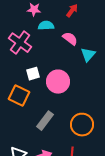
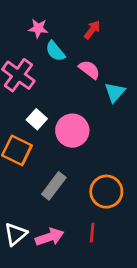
cyan semicircle: (46, 26) -> (55, 51), turned -126
white square: (33, 74) -> (37, 119), turned -32

